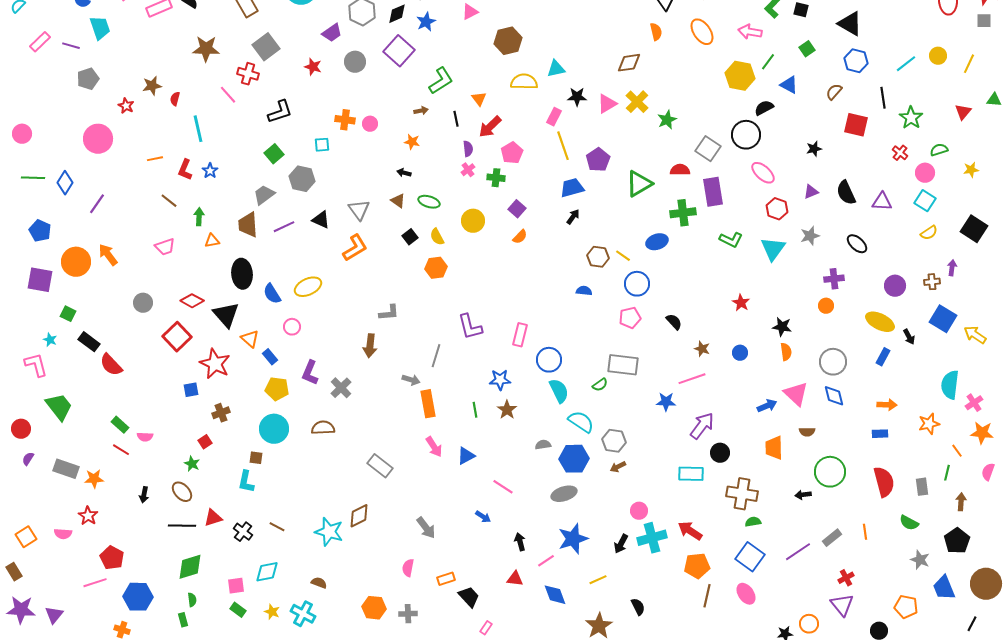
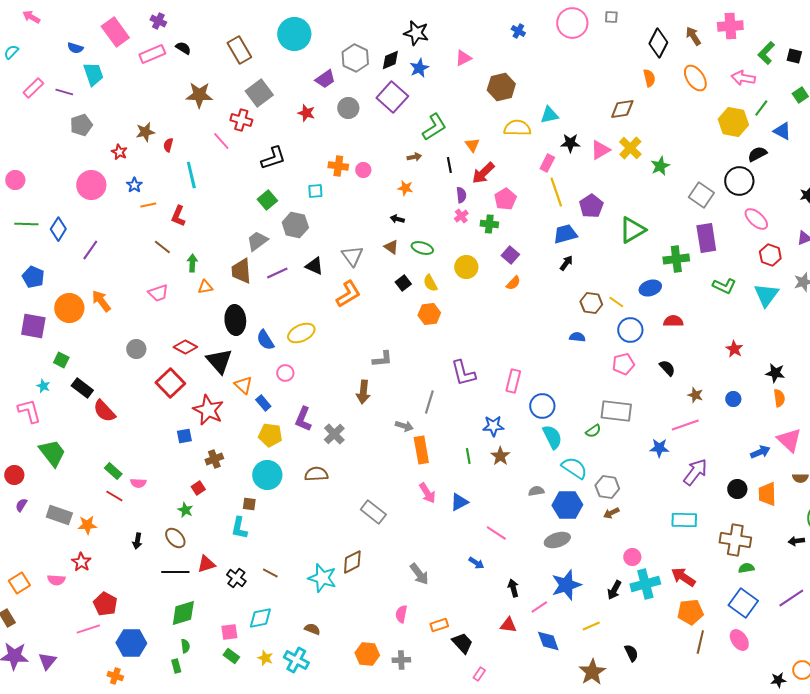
red semicircle: (680, 170) -> (673, 321), moved
blue star: (210, 171) -> (134, 185), moved
black circle: (720, 453) -> (737, 489), moved

